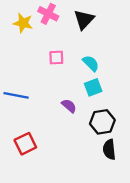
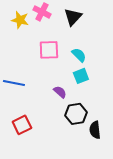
pink square: (56, 57) -> (49, 50), size x1.5
black hexagon: (102, 122) -> (76, 114), moved

